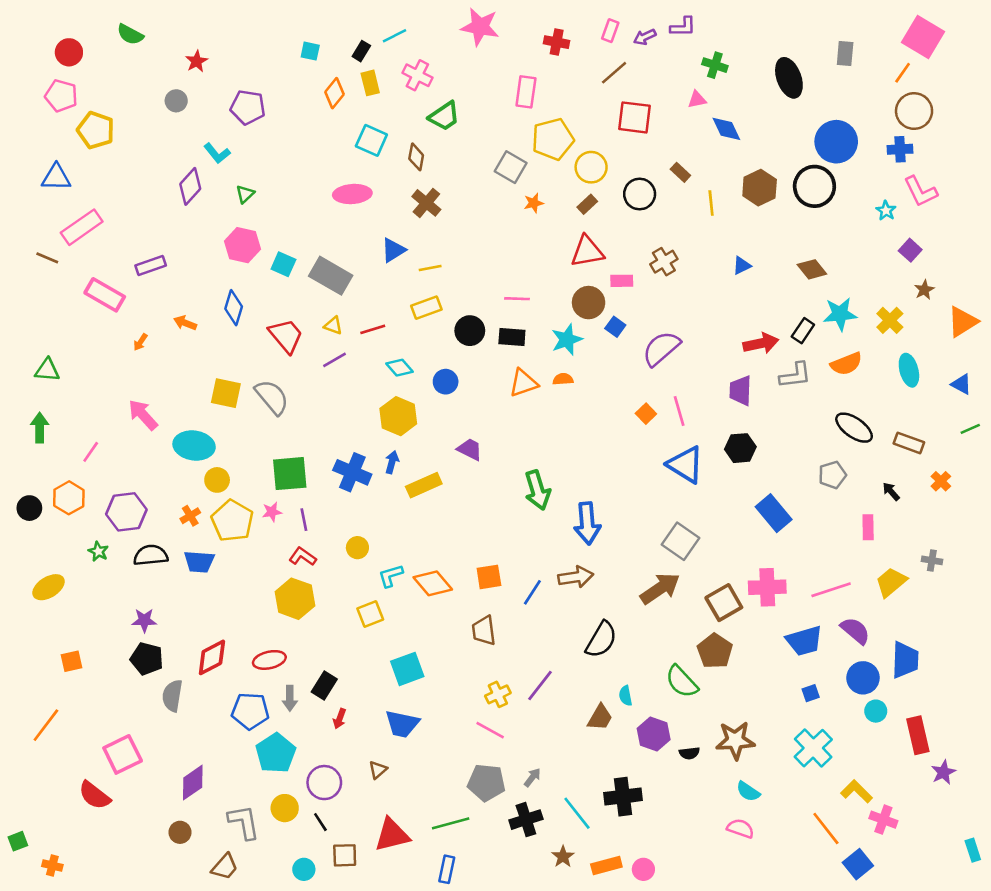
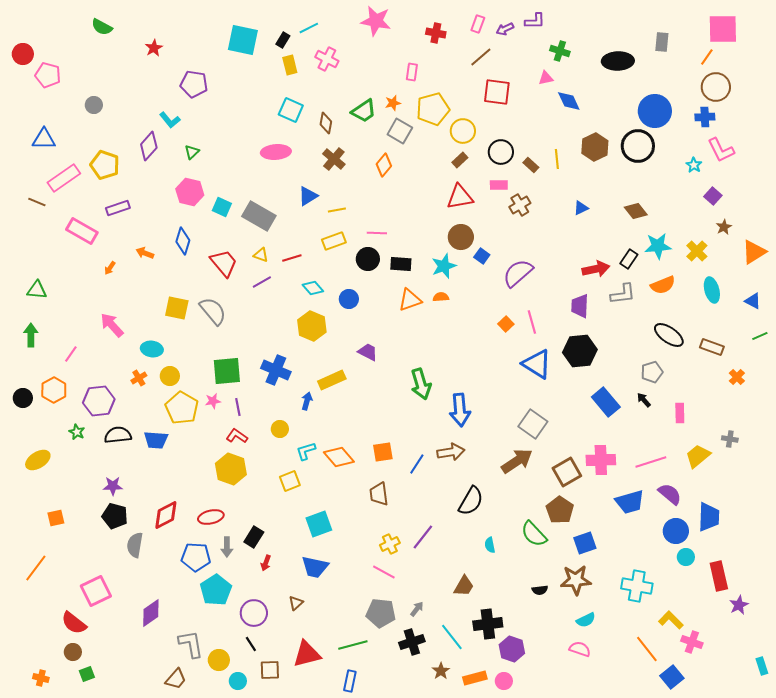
pink square: (923, 37) -> (723, 29), turned -32
cyan square: (310, 51) -> (243, 40), size x2.0
red circle: (69, 52) -> (23, 54), moved
black ellipse: (789, 78) -> (618, 61), turned -72
pink rectangle: (526, 92) -> (412, 72), size x0.7
orange diamond: (334, 93) -> (384, 165), moved
gray circle: (176, 101) -> (94, 105), moved
green trapezoid: (444, 116) -> (364, 111), moved
yellow pentagon: (96, 130) -> (105, 165), moved
brown rectangle: (680, 172) -> (531, 165), moved
orange star: (534, 203) -> (393, 103), moved
pink rectangle: (622, 281) -> (499, 185), moved
pink line: (517, 299) -> (377, 233), moved
cyan ellipse: (194, 446) -> (152, 349), size x0.7
black hexagon: (740, 448) -> (580, 351), size x1.4
blue arrow: (392, 462) -> (307, 401), moved
black arrow: (891, 491) -> (644, 400), moved
orange cross: (190, 516) -> (139, 378), moved
blue square: (811, 693) -> (585, 543), moved, size x1.6
brown trapezoid: (600, 717) -> (464, 586), moved
purple hexagon: (654, 734) -> (512, 649), moved
cyan cross: (813, 748) -> (637, 586), turned -36
cyan semicircle: (748, 791) -> (586, 620), turned -60
yellow circle: (285, 808) -> (219, 660), moved
brown circle: (180, 832) -> (73, 652), moved
green square: (18, 841) -> (87, 674), moved

